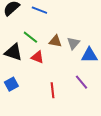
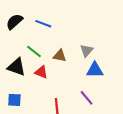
gray triangle: (73, 43) -> (87, 50), moved
blue square: (11, 84) -> (14, 100), turned 32

